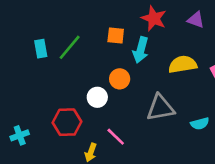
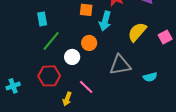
green line: (70, 47) -> (51, 41), moved
cyan rectangle: (41, 49) -> (42, 19), moved
yellow semicircle: (183, 64) -> (137, 32), turned -40

